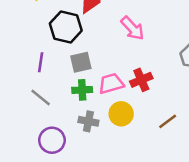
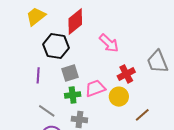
red cross: (141, 80) -> (126, 74), moved
gray line: (41, 97) -> (47, 111), moved
yellow circle: (121, 114) -> (119, 97), moved

